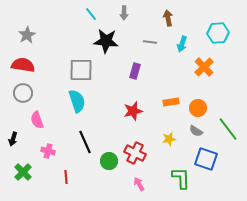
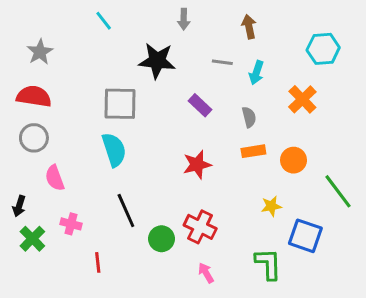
cyan line: (91, 14) -> (104, 21), moved
cyan arrow: (182, 44) -> (256, 73), moved
purple rectangle: (135, 71) -> (200, 105), turned -63
gray semicircle: (196, 131) -> (249, 117), moved, turned -136
yellow star: (169, 139) -> (271, 206), moved
green cross: (23, 172) -> (32, 239), moved

